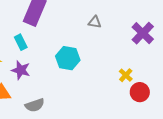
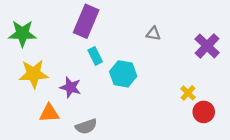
cyan rectangle: (21, 42) -> (95, 56), moved

